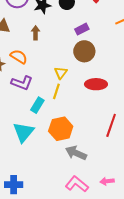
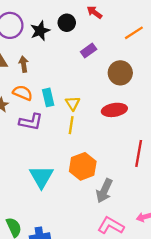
brown arrow: (36, 33) -> (24, 64), moved
brown circle: (84, 51) -> (120, 73), moved
cyan rectangle: (37, 105) -> (48, 97), moved, turned -35
gray arrow: (76, 153) -> (104, 191), turned -80

